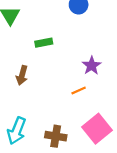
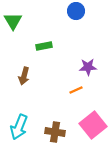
purple star: (92, 66) -> (88, 67), turned 30

